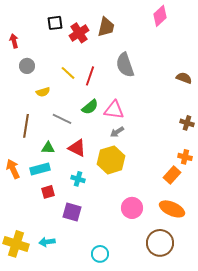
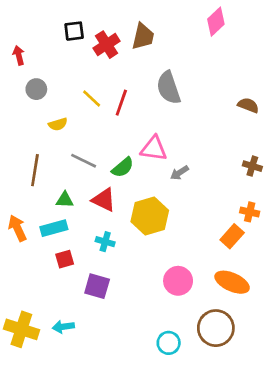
green semicircle: (90, 107) -> (123, 167), moved
gray arrow: (117, 132) -> (179, 173), moved
cyan circle: (100, 254) -> (169, 343), moved

